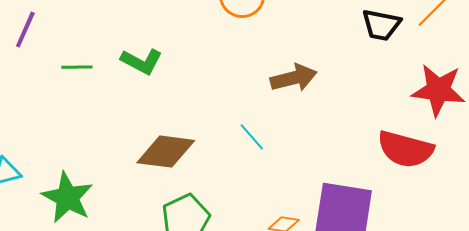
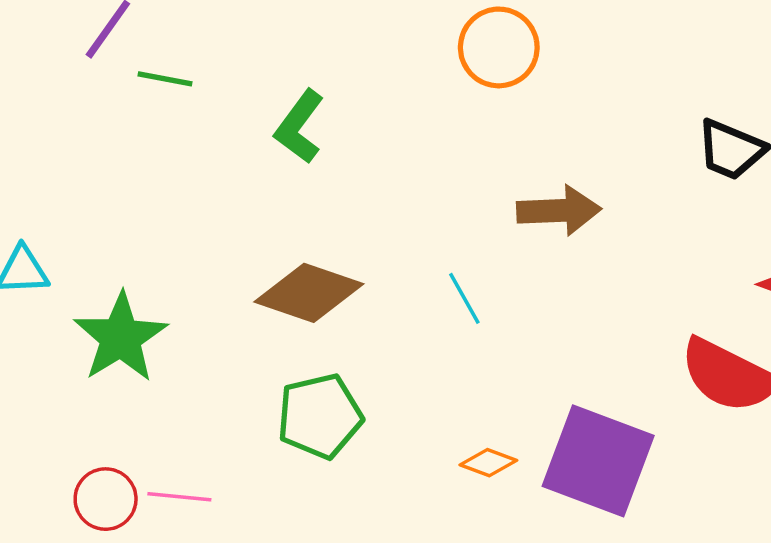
green L-shape: (142, 61) -> (299, 127), turned 87
green line: (77, 67) -> (165, 79), moved

